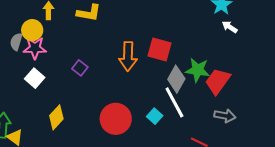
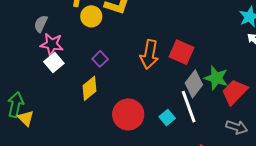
yellow circle: (32, 30) -> (91, 16), moved
pink star: (35, 48) -> (52, 44), moved
yellow diamond: (56, 117) -> (89, 88), moved

